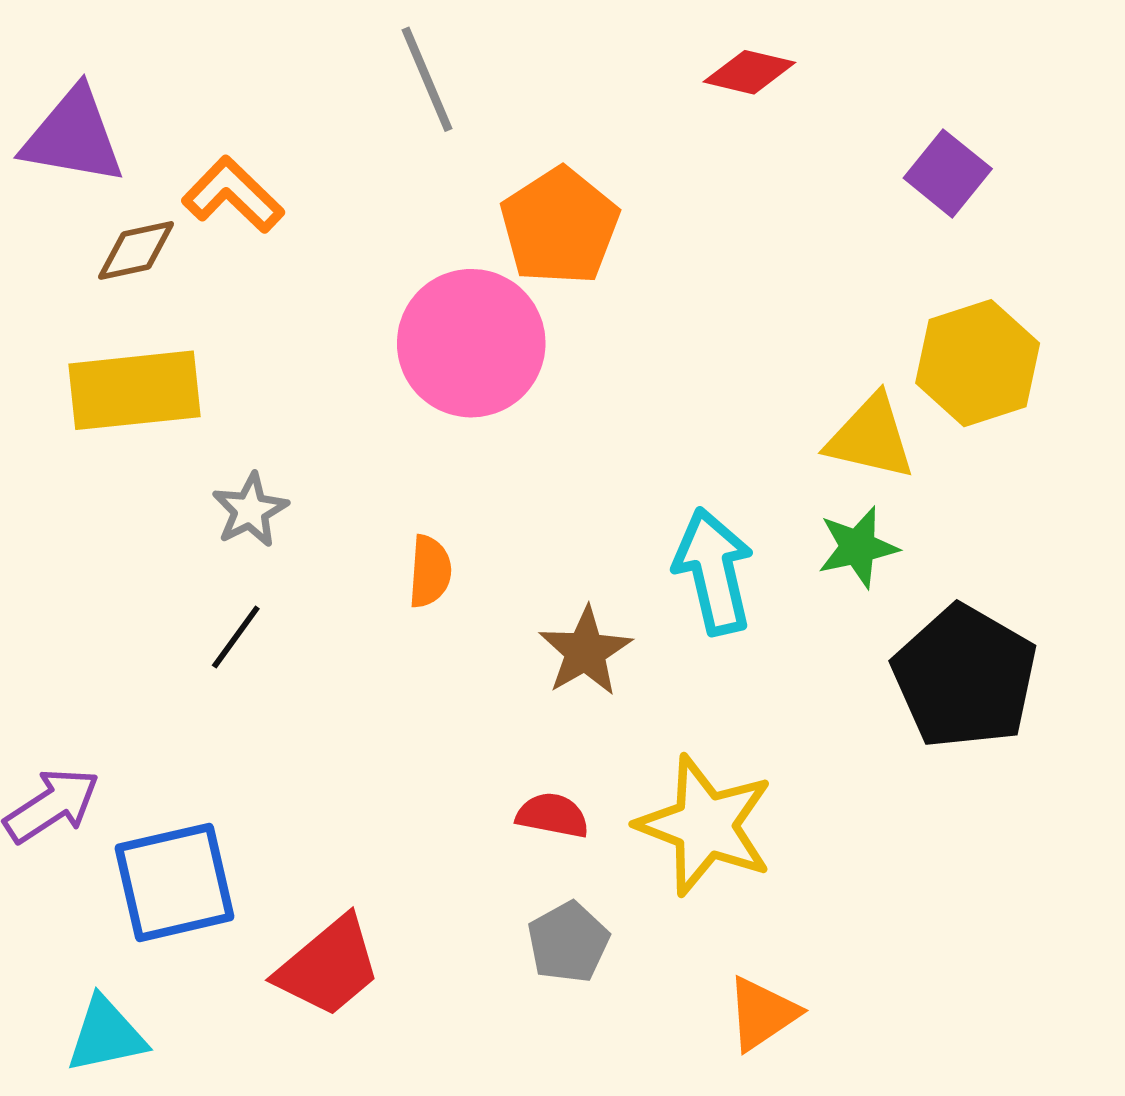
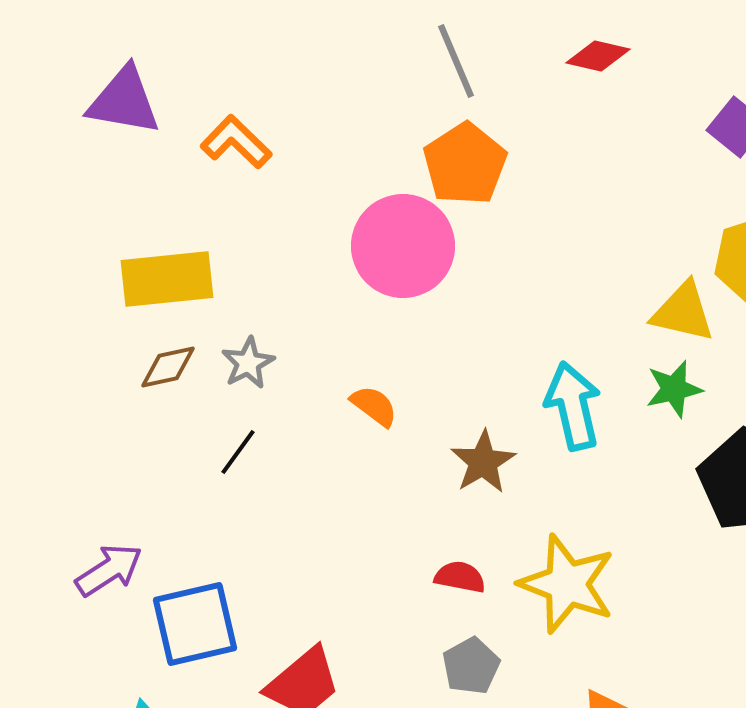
gray line: (427, 79) -> (456, 61), moved
brown diamond: (136, 250) -> (168, 367), moved
orange semicircle: (430, 571) -> (374, 406), turned -57

